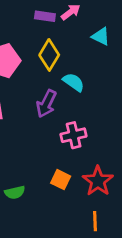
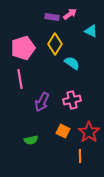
purple arrow: (46, 104) -> (42, 102), moved
orange line: (95, 221) -> (80, 156), moved

